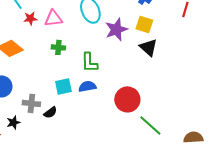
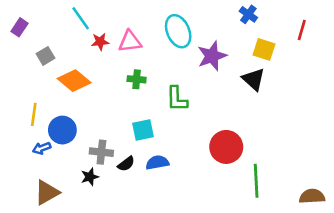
yellow square: (144, 24) -> (264, 49), moved
blue semicircle: (87, 86) -> (157, 163), moved
black star: (13, 122) -> (90, 177), moved
green line: (150, 125) -> (256, 181), turned 45

